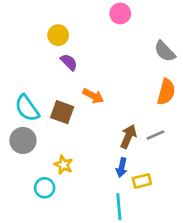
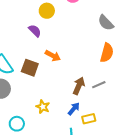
yellow circle: (58, 35) -> (47, 11), moved
yellow star: (63, 165) -> (43, 107), moved
blue arrow: (122, 168) -> (74, 109), turned -152

